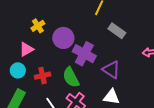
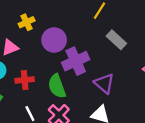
purple cross: (84, 54) -> (76, 61), turned 30

